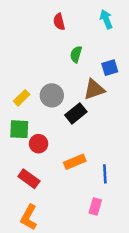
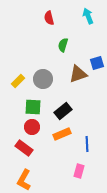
blue square: (110, 68) -> (97, 63), moved
black rectangle: (76, 113) -> (63, 111), moved
green square: (19, 129) -> (33, 107), moved
red circle: (39, 144) -> (32, 127), moved

